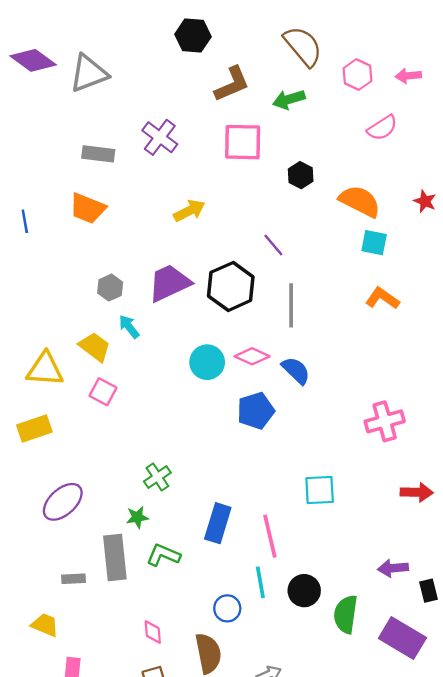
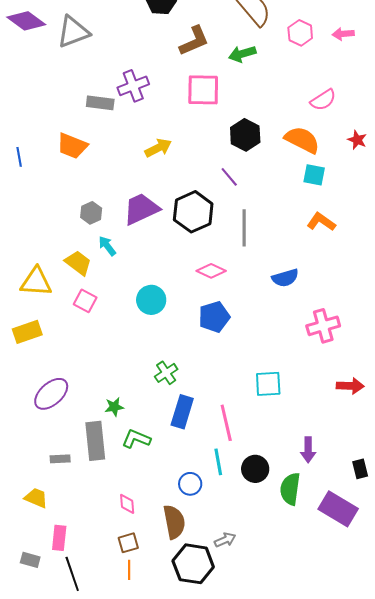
pink semicircle: (382, 128) -> (323, 100), moved
purple cross: (160, 137) -> (133, 86), turned 32
gray rectangle: (98, 154) -> (100, 103), moved
black hexagon: (301, 175) -> (245, 135), moved, size x1.4
cyan circle: (207, 362) -> (151, 300), moved
blue semicircle: (296, 370) -> (285, 278), moved, turned 120
green cross: (157, 477) -> (166, 373), moved
purple arrow: (393, 568) -> (308, 450), moved, turned -85

